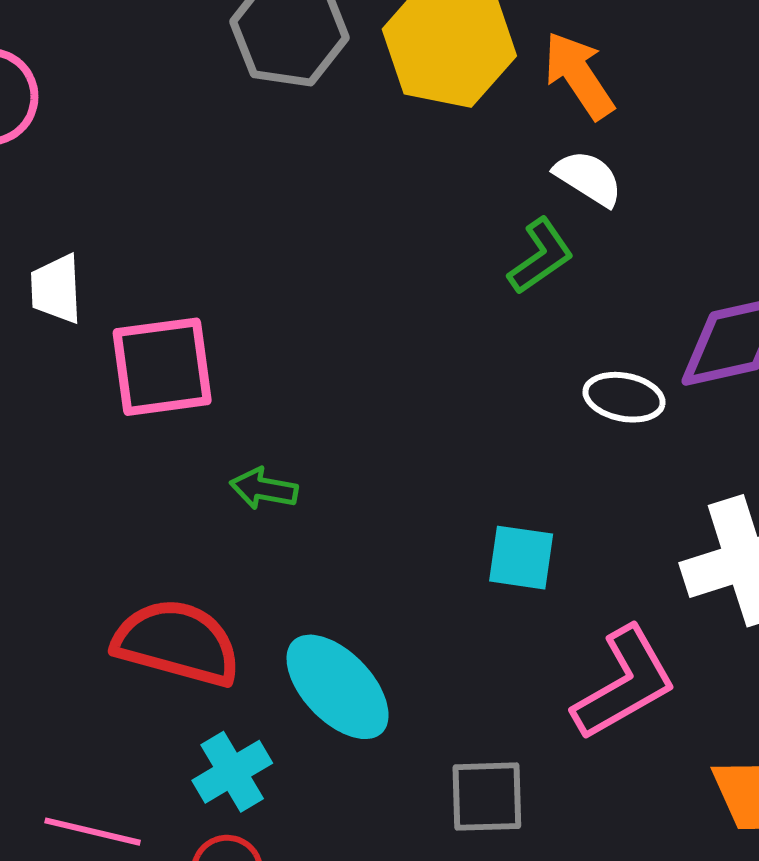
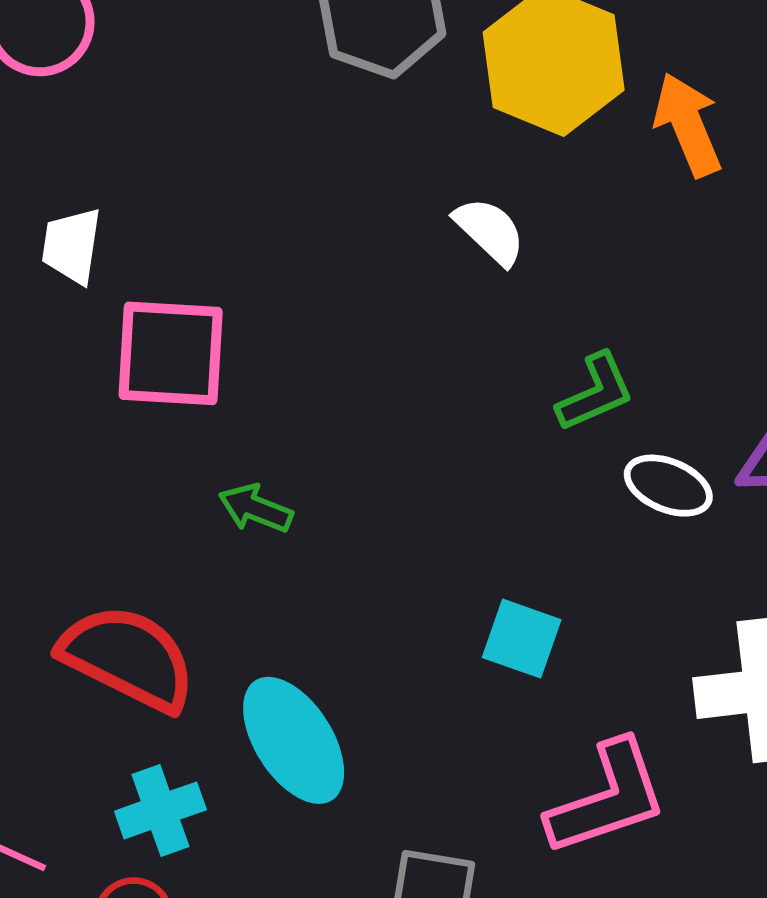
white semicircle: (588, 178) -> (490, 231), moved
green L-shape: (541, 256) -> (595, 392), moved

